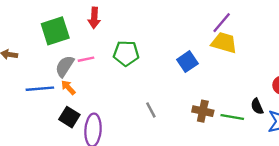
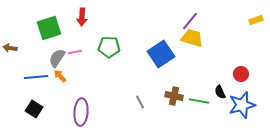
blue square: (187, 62) -> (161, 54), size x1.5
gray line: (151, 110) -> (140, 102), moved
black square: (69, 117) -> (34, 109), moved

